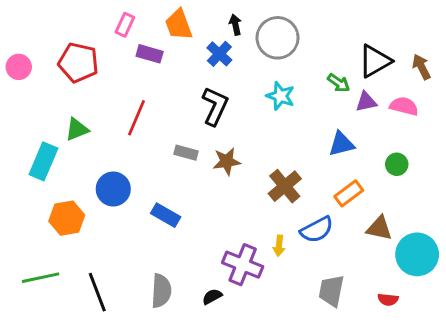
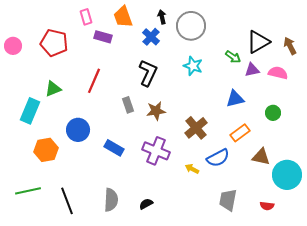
pink rectangle: (125, 25) -> (86, 17), turned -42
gray rectangle: (186, 153) -> (128, 105), turned 56
yellow arrow: (279, 246) -> (192, 169), turned 112
purple cross: (243, 265) -> (156, 151), moved

